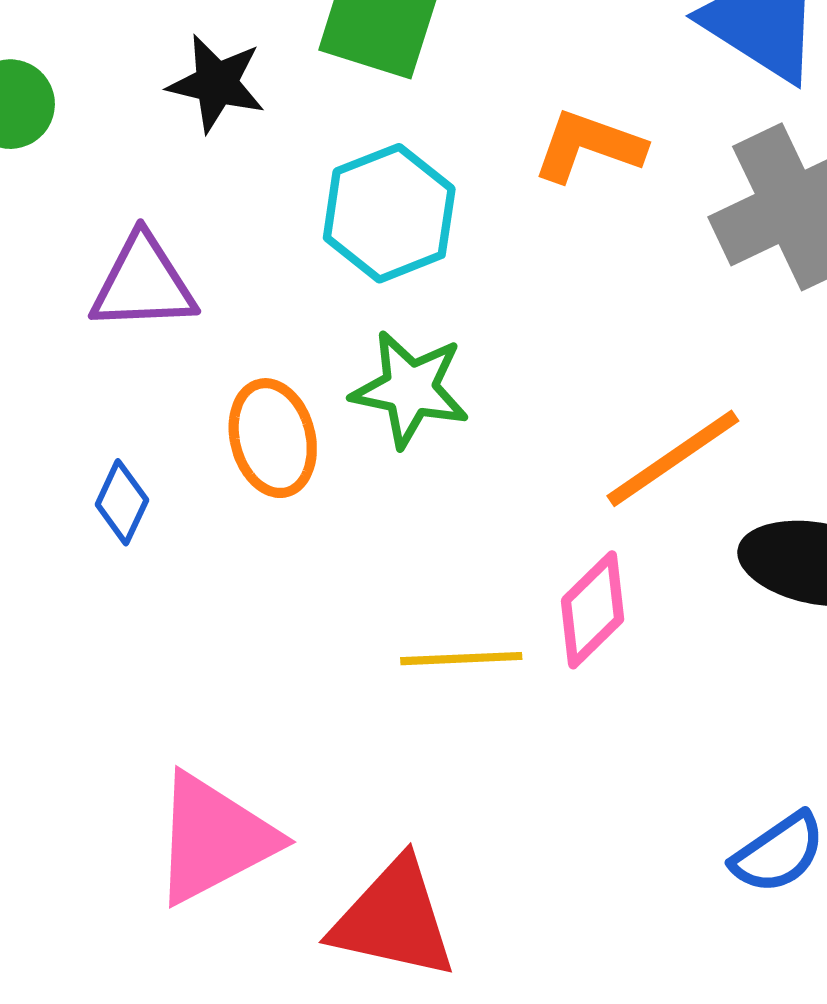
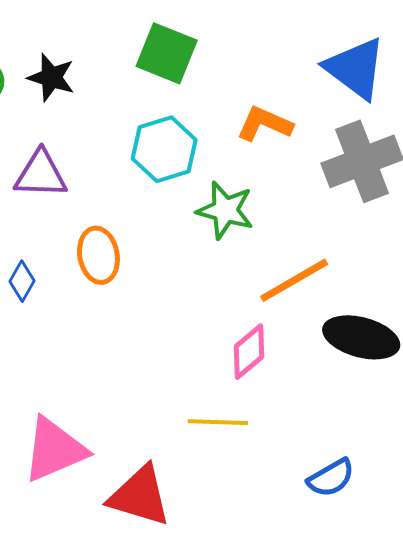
black star: (216, 83) -> (51, 77), moved
green star: (410, 389) -> (225, 210), moved
yellow line: (461, 659) -> (218, 422), moved

